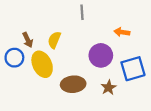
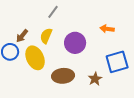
gray line: (82, 12) -> (53, 12), moved, turned 40
brown arrow: (28, 40) -> (22, 36), turned 64
purple circle: (101, 55) -> (75, 43), moved

